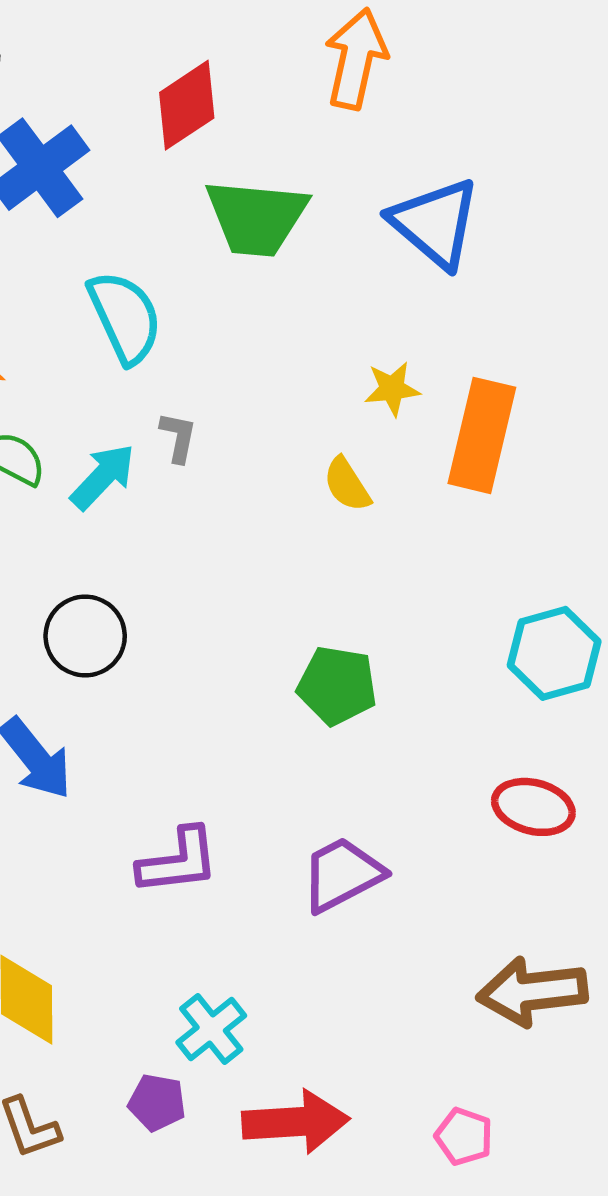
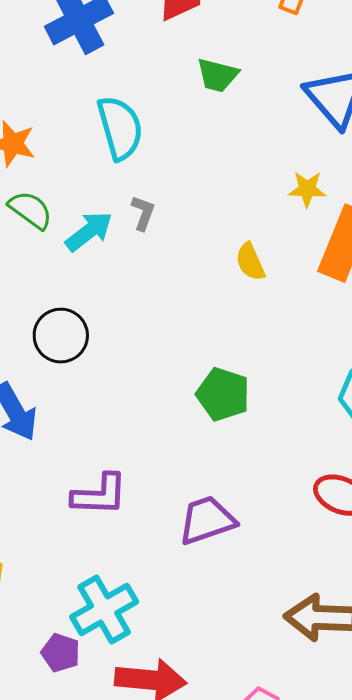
green trapezoid: (256, 218) -> (217, 75), size x0.6
yellow star: (392, 389) -> (307, 189), moved
cyan cross: (211, 1029) -> (104, 609), size x1.4

